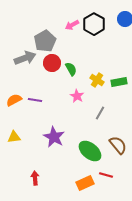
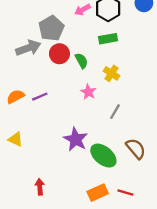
green rectangle: (119, 82) -> (108, 39), moved
purple line: (35, 100) -> (40, 97), turned -32
yellow triangle: (14, 137) -> (15, 139), turned 32
purple star: (54, 137) -> (76, 139), moved
red line: (106, 175) -> (125, 193), moved

